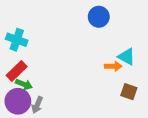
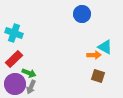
green arrow: (24, 84) -> (29, 73), moved
brown square: (129, 92) -> (98, 76), moved

